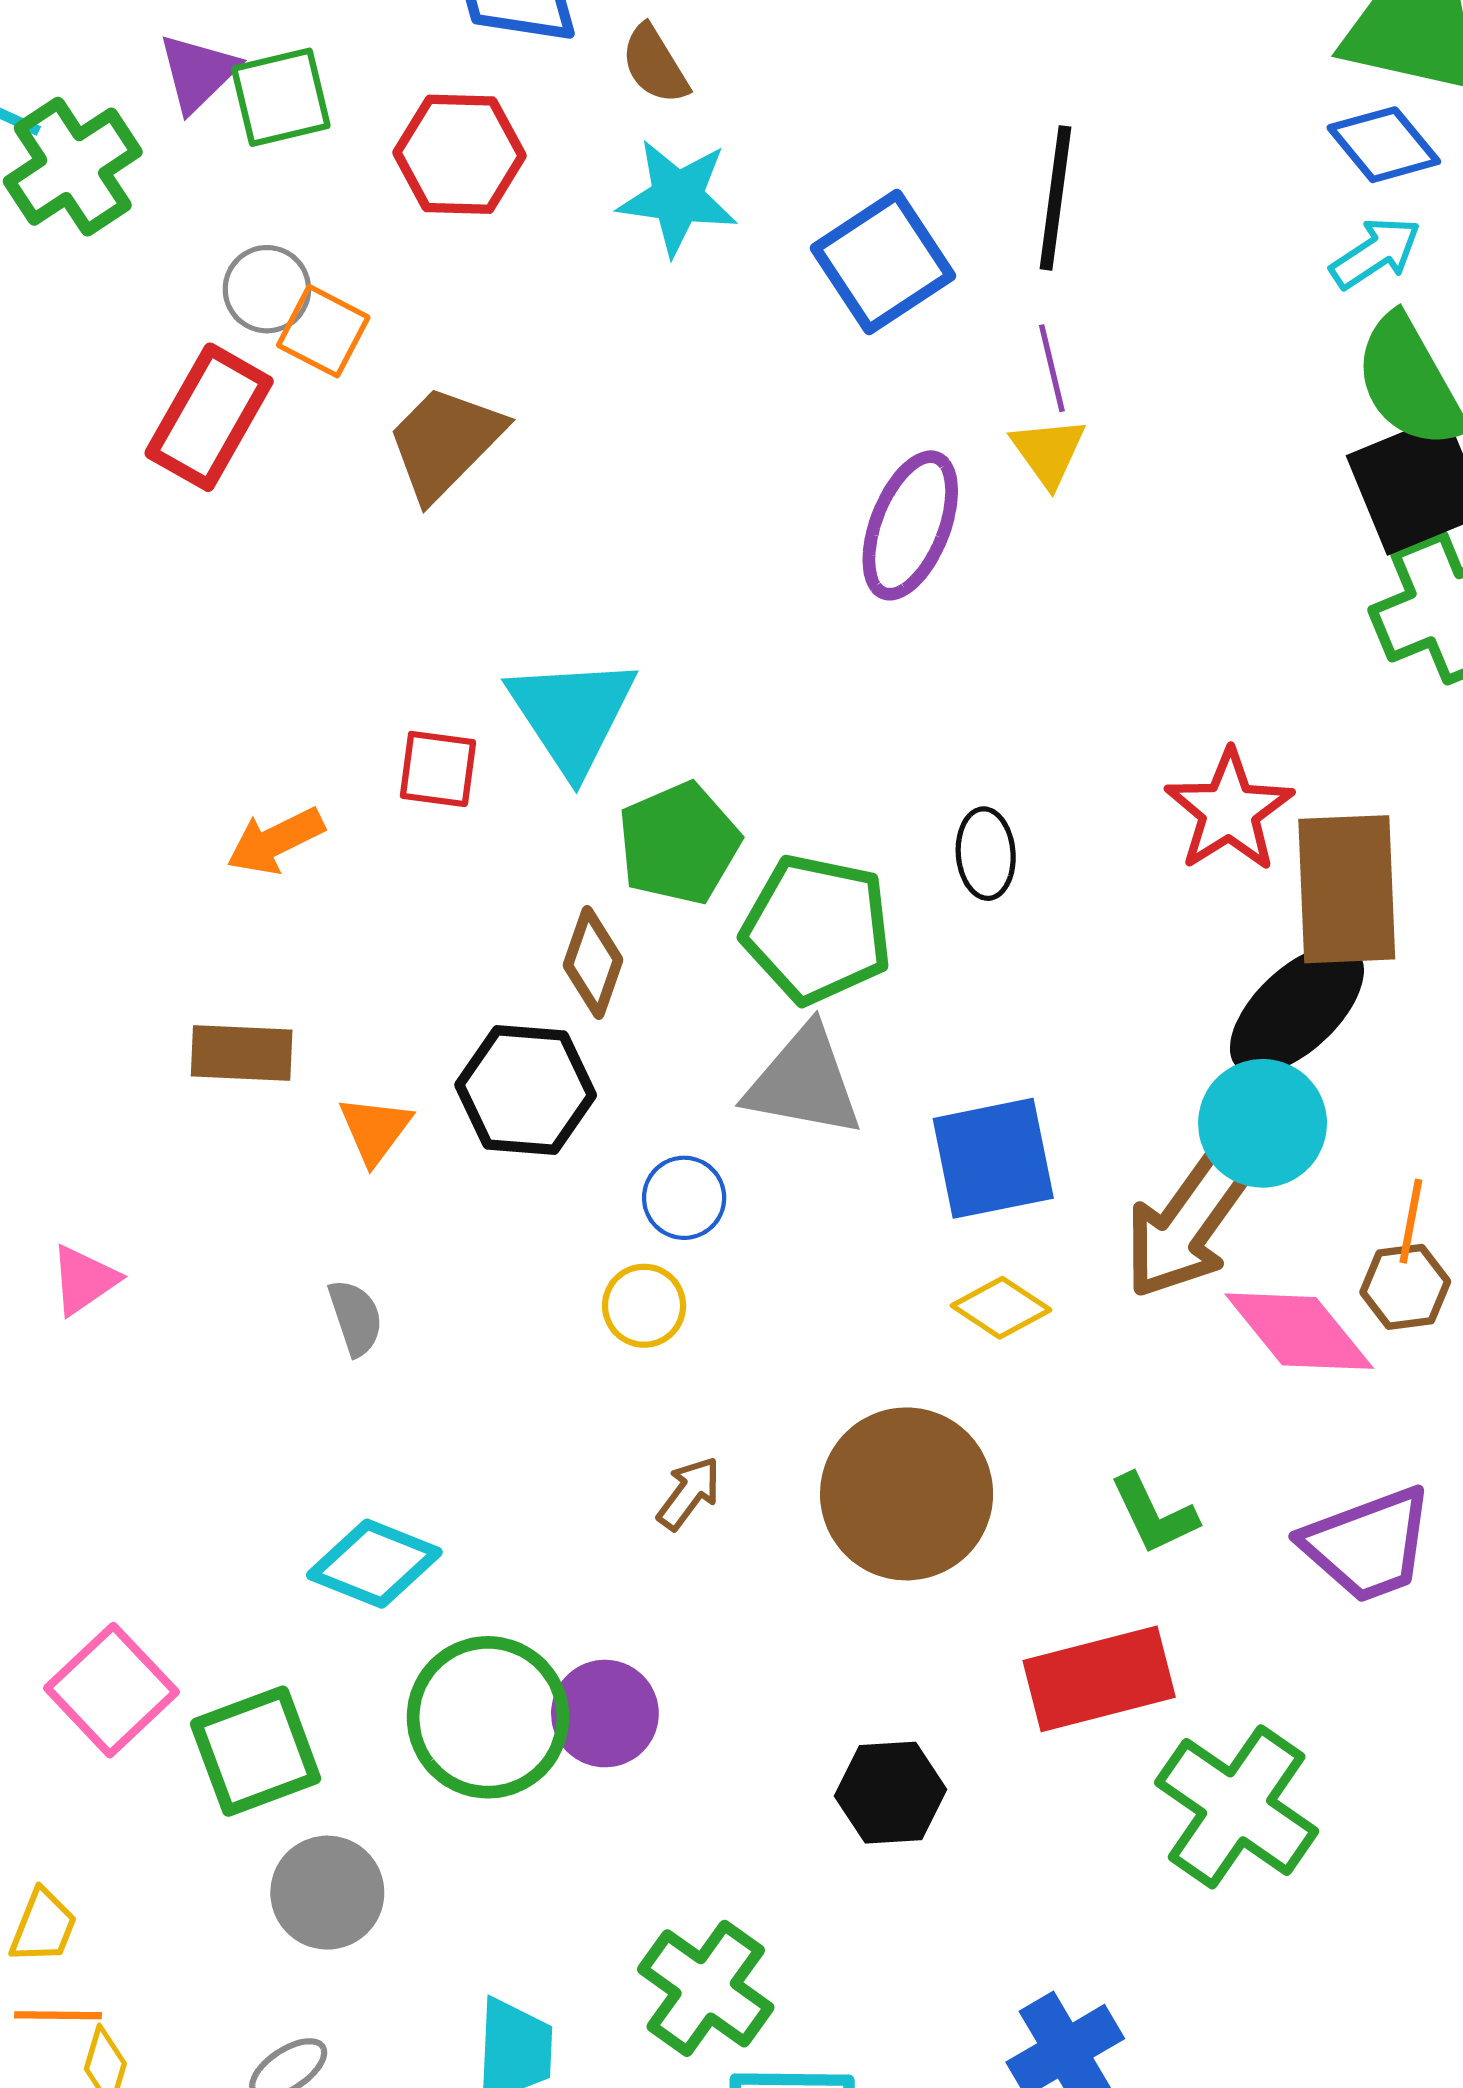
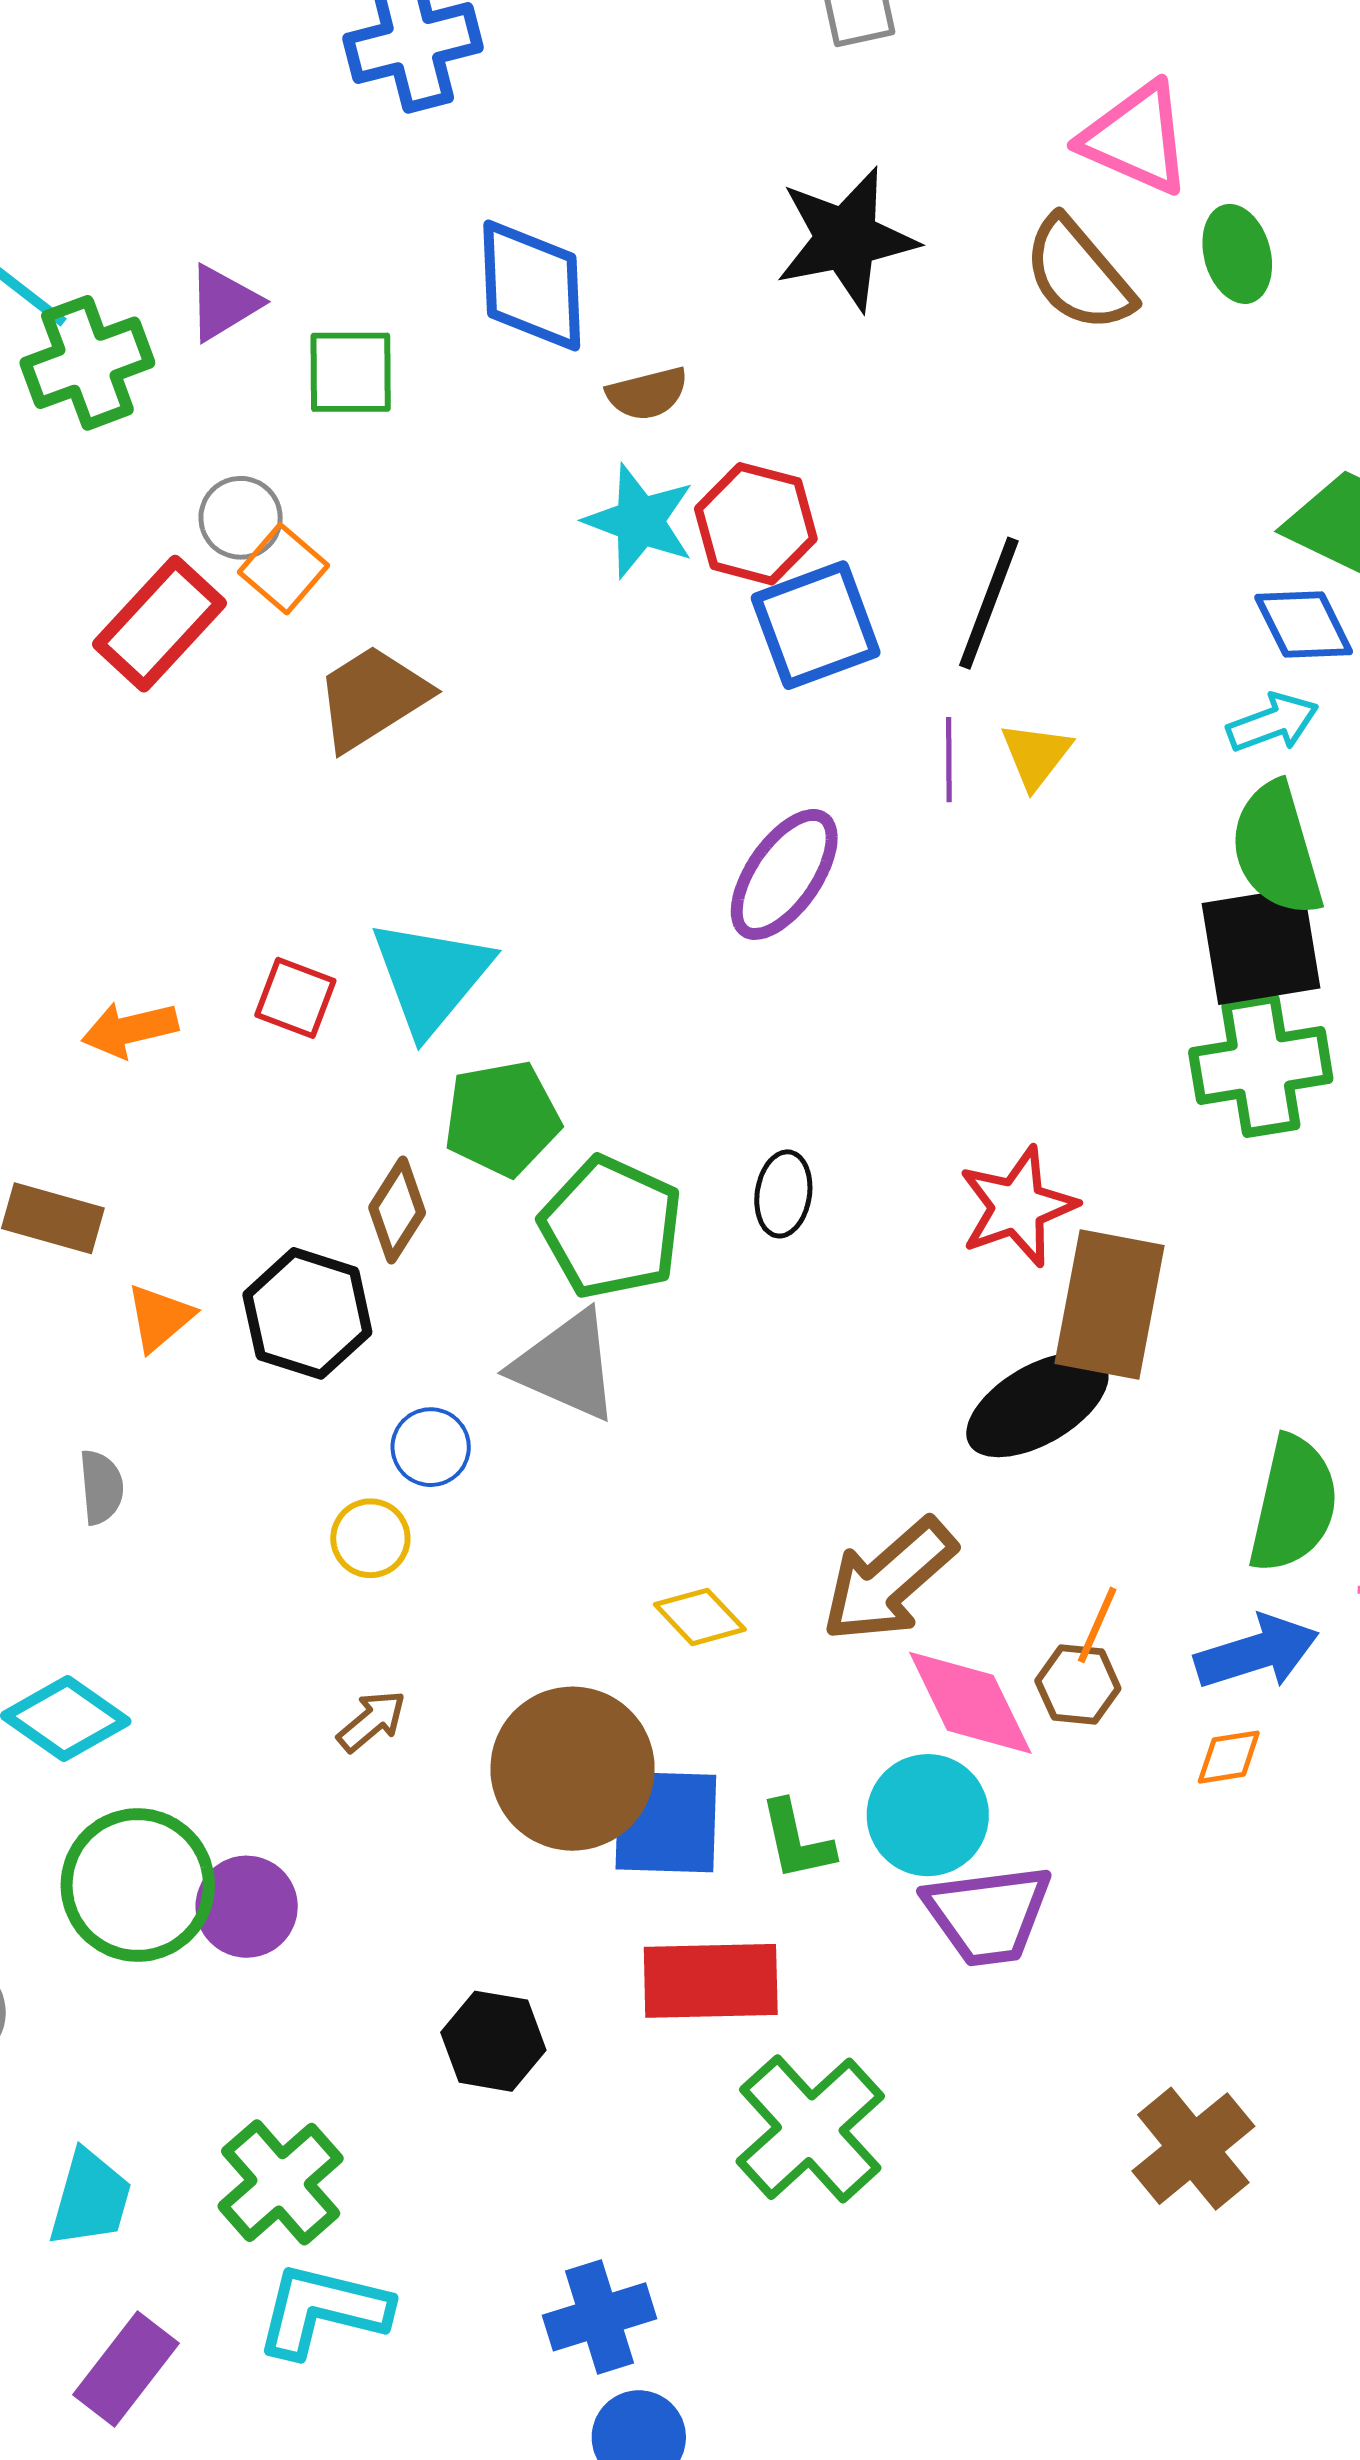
brown semicircle: (655, 64) -> (647, 394), turned -86
green square: (281, 97) -> (351, 372), moved
red hexagon: (460, 154) -> (756, 524), moved
yellow triangle: (1048, 452) -> (1036, 755), moved
cyan circle: (1263, 1123) -> (928, 1815), moved
blue square: (993, 1158) -> (666, 1822), moved

